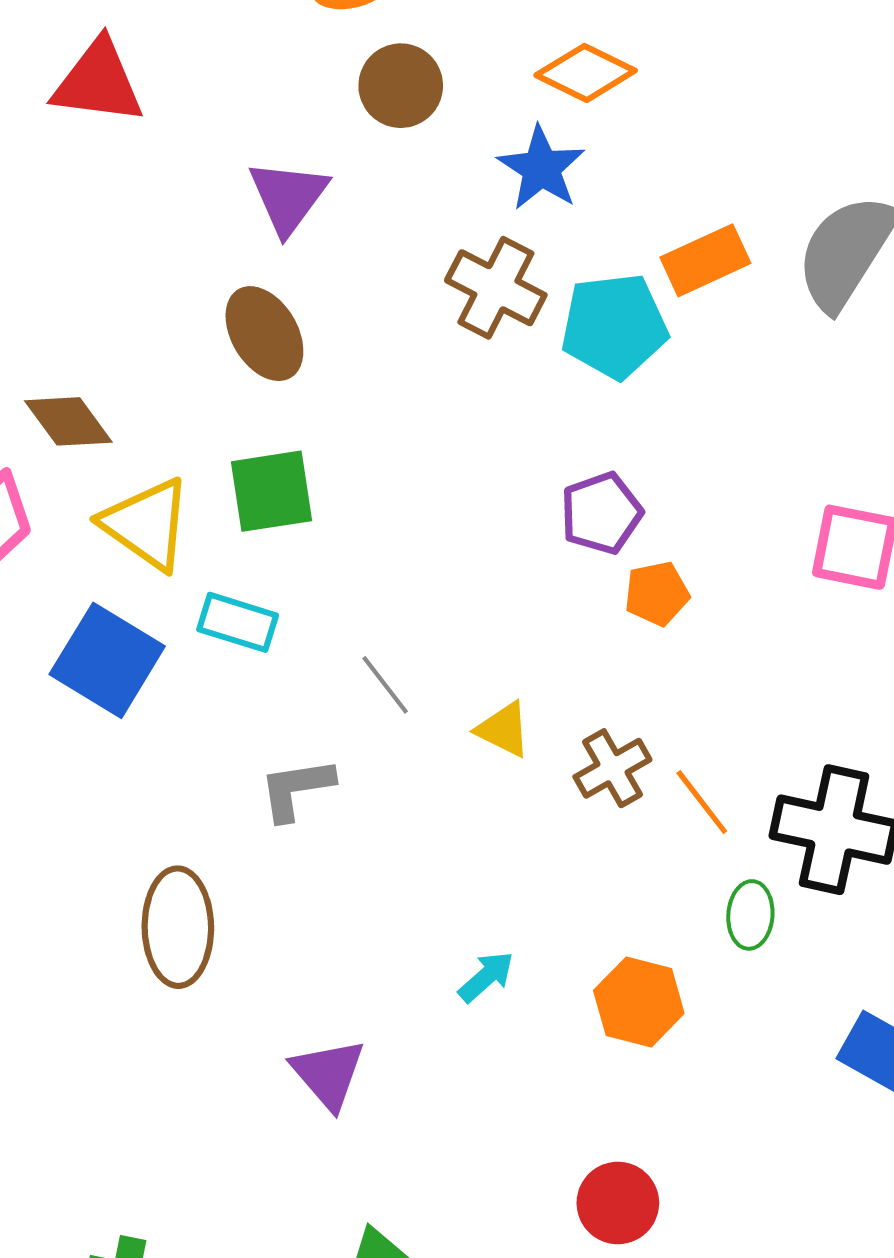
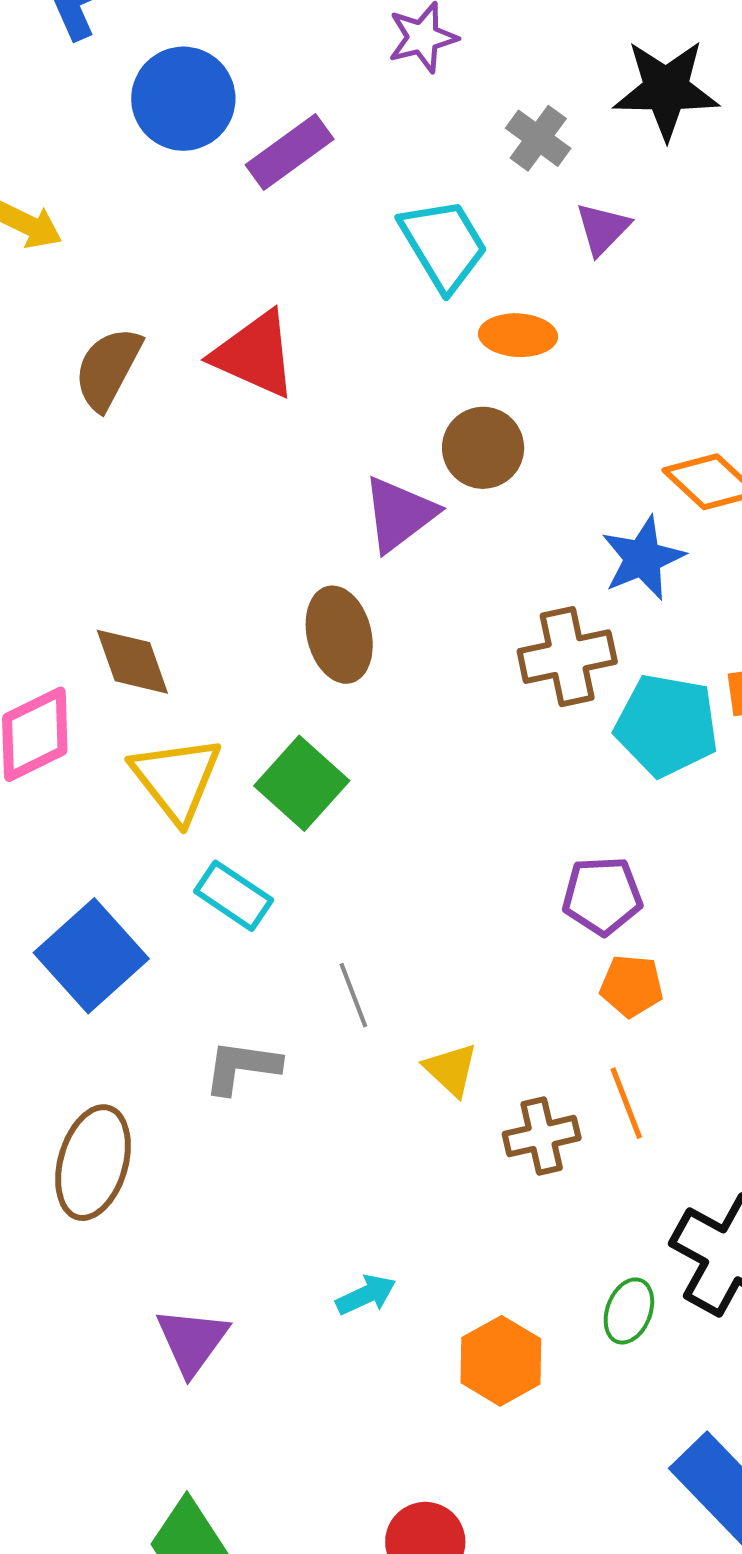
brown circle: (401, 86) -> (483, 448), moved
brown cross: (496, 288) -> (567, 657), turned 34
green square: (272, 491) -> (302, 783), turned 34
blue square: (107, 660) -> (91, 956), moved
orange line: (702, 802) -> (626, 1103), moved

